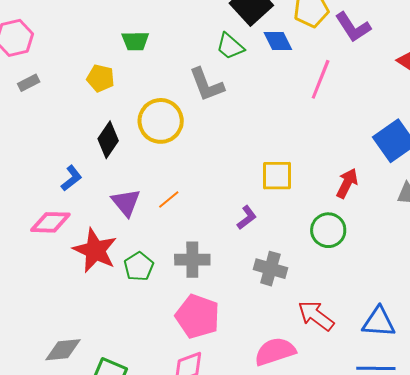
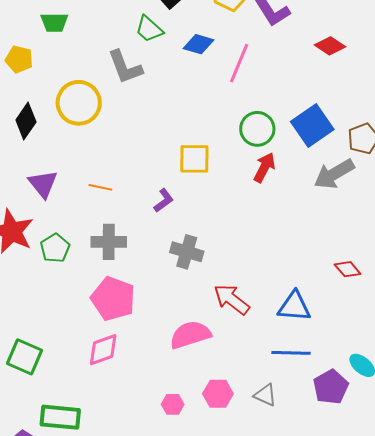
blue diamond: (278, 41) -> (198, 44), moved, turned -48
orange line: (169, 200) -> (100, 187), moved, turned 50
green circle: (328, 230) -> (257, 129), moved

